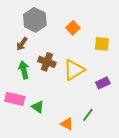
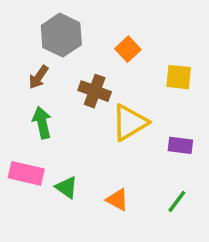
brown cross: (47, 62) -> (95, 91), moved
purple rectangle: (103, 83) -> (180, 145), turned 32
green line: (88, 115) -> (177, 201), moved
orange triangle: (67, 124) -> (117, 200), moved

